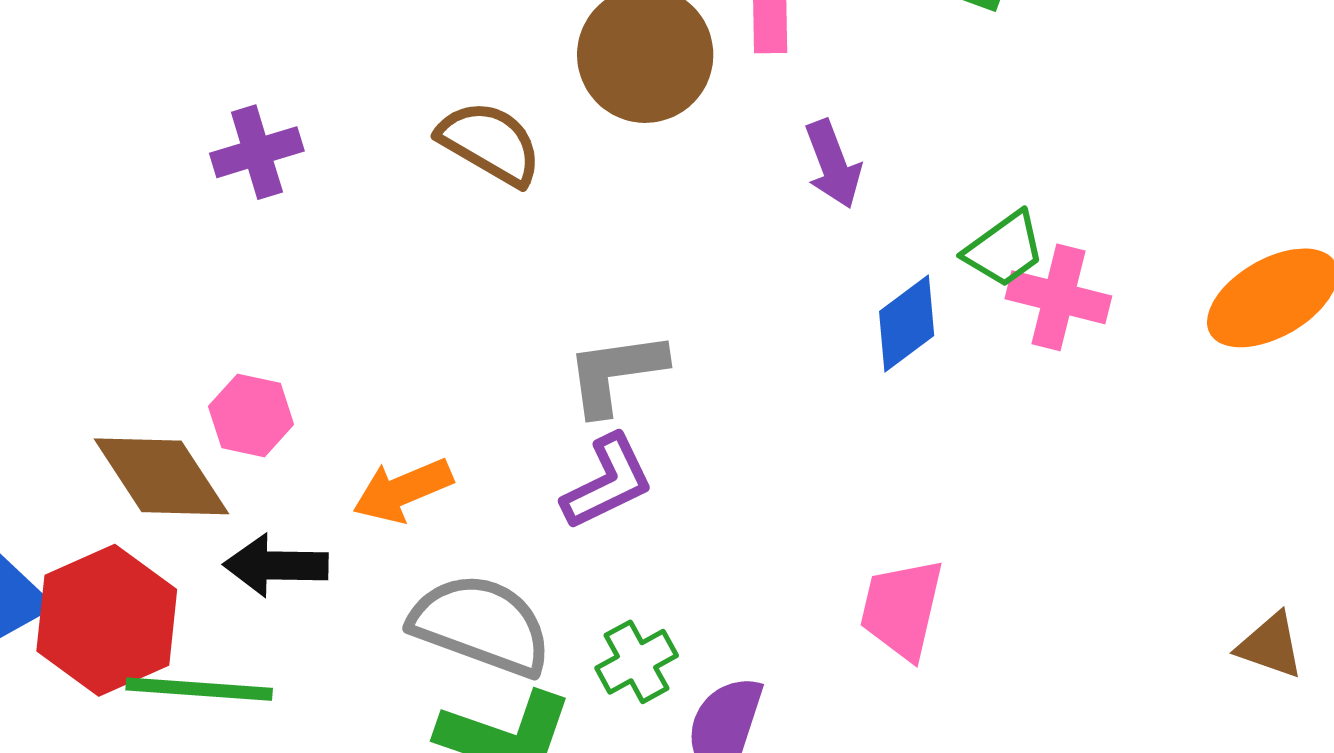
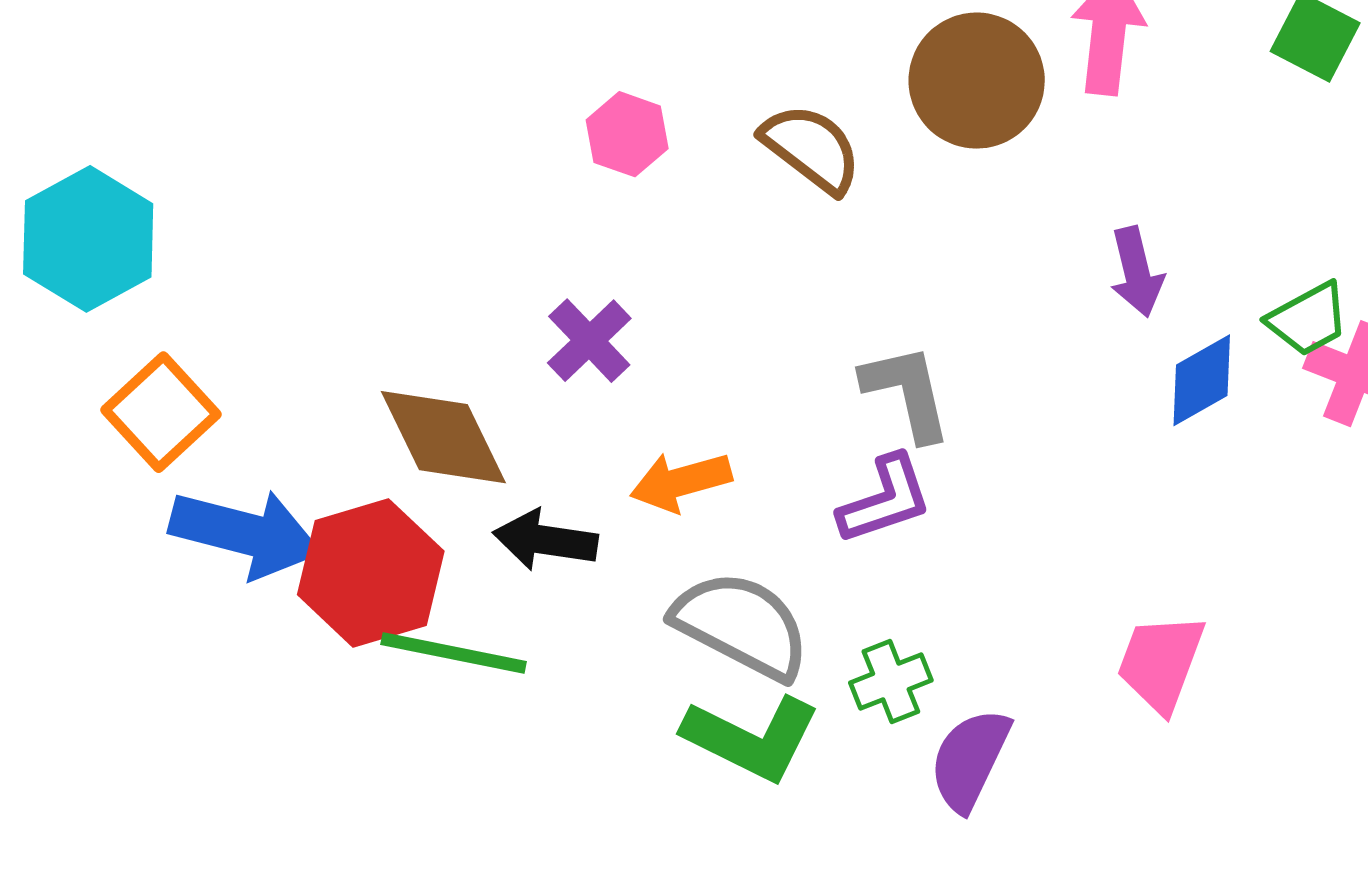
purple cross: (257, 152) -> (589, 341), moved, turned -34
purple arrow: (833, 164) -> (1137, 272), moved
gray L-shape: (616, 373) -> (907, 392), turned 78
pink hexagon: (251, 415) -> (627, 134), moved

